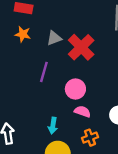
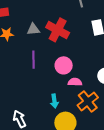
gray triangle: (54, 38) -> (33, 29), turned 32
orange cross: (90, 138) -> (88, 101), size x1.5

